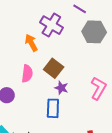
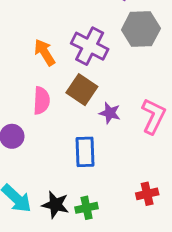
purple cross: (51, 25) -> (90, 46), moved
purple star: (61, 88) -> (110, 113), moved

